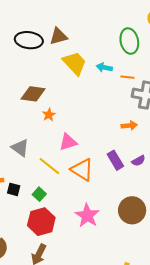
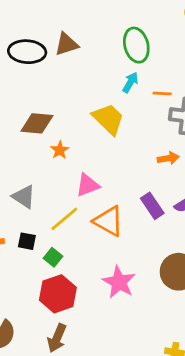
green ellipse: (129, 41) -> (136, 45), moved
yellow trapezoid: (75, 63) -> (108, 119), moved
cyan arrow: (104, 67) -> (130, 82), turned 112
yellow line: (49, 166) -> (64, 219), turned -75
black square: (14, 189) -> (27, 241), moved

